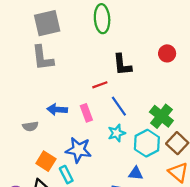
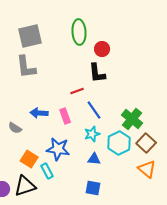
red circle: (167, 53) -> (102, 49), moved
gray semicircle: (30, 126) -> (15, 128), turned 40
blue triangle: (136, 173) -> (94, 159), moved

